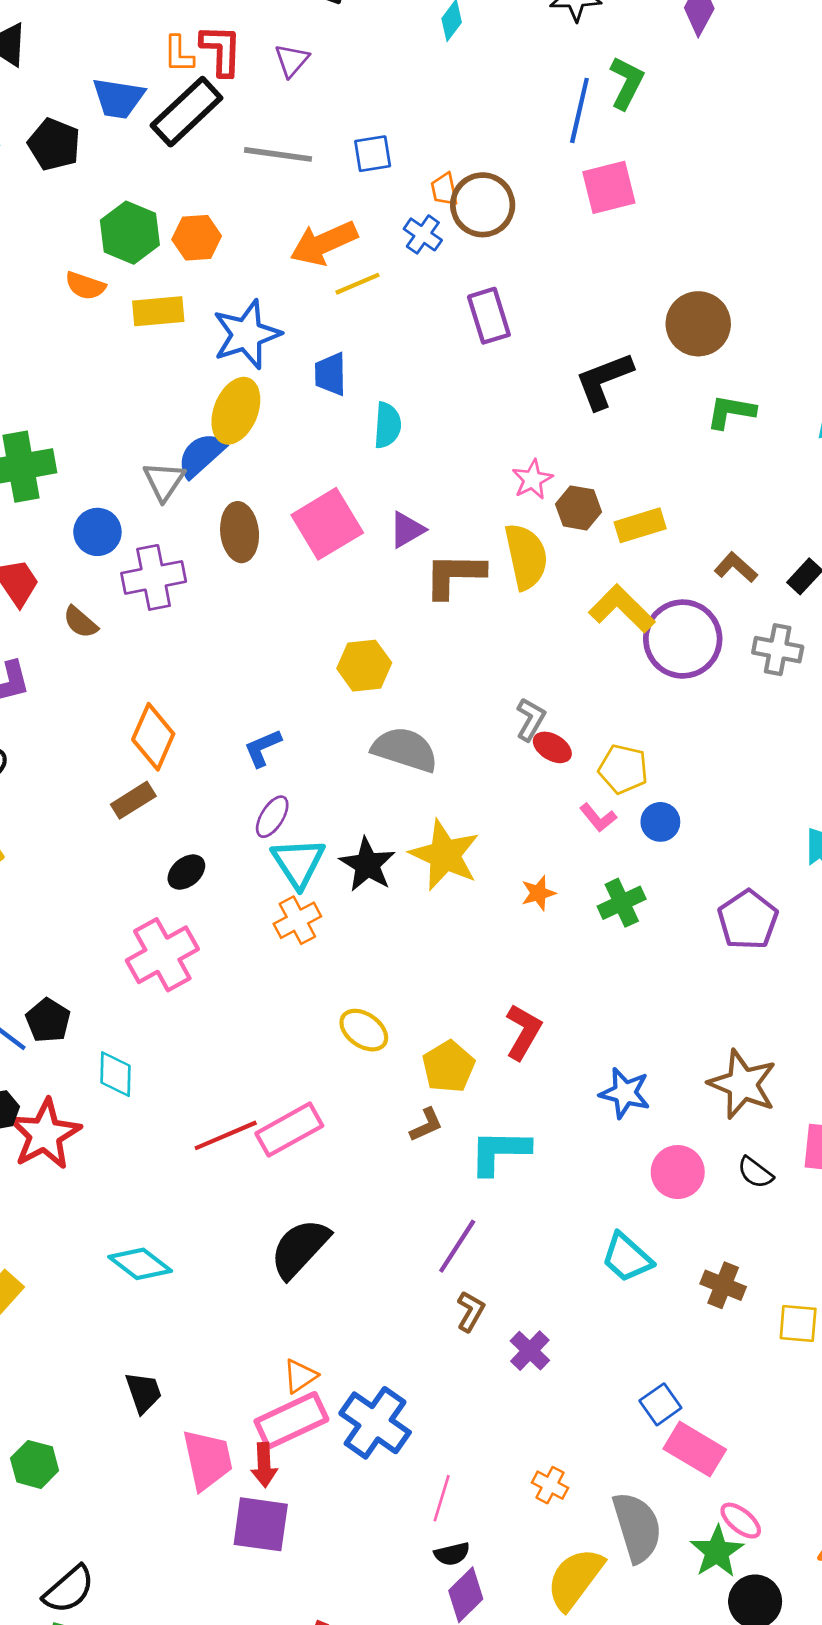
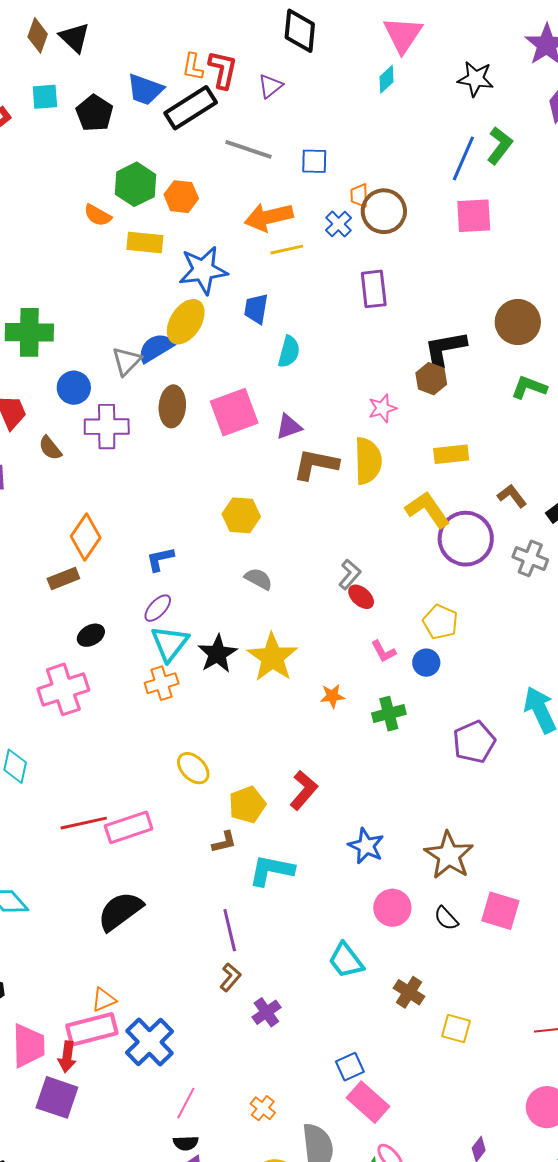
brown hexagon: (579, 508) -> (431, 379), moved
gray semicircle: (405, 749) -> (259, 579), size x0.6
yellow pentagon: (623, 769) -> (440, 622), moved
purple line: (457, 1246) -> (230, 930), turned -57

